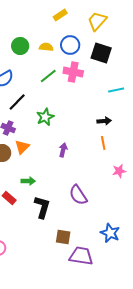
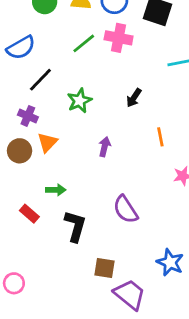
black arrow: (104, 121) -> (134, 98), moved, turned 128
purple trapezoid: (81, 256) -> (130, 294), turned 30

